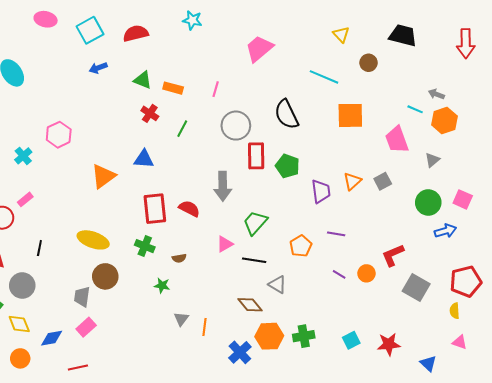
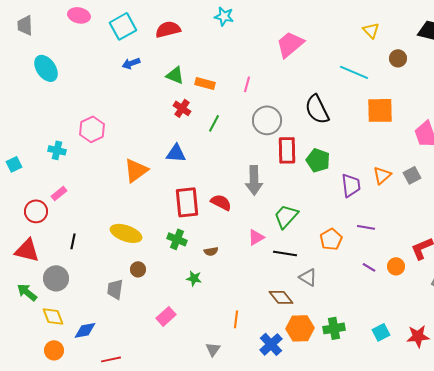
cyan cross: (23, 156) -> (57, 150), turned -36
brown circle: (105, 276) -> (138, 269), size x0.6
gray triangle: (181, 319) -> (213, 349), moved
pink rectangle: (86, 327) -> (166, 316), moved

